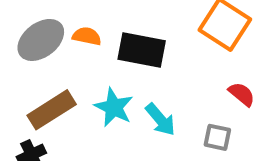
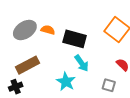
cyan star: (114, 107) -> (66, 82), moved
cyan arrow: (160, 119) -> (82, 63), moved

